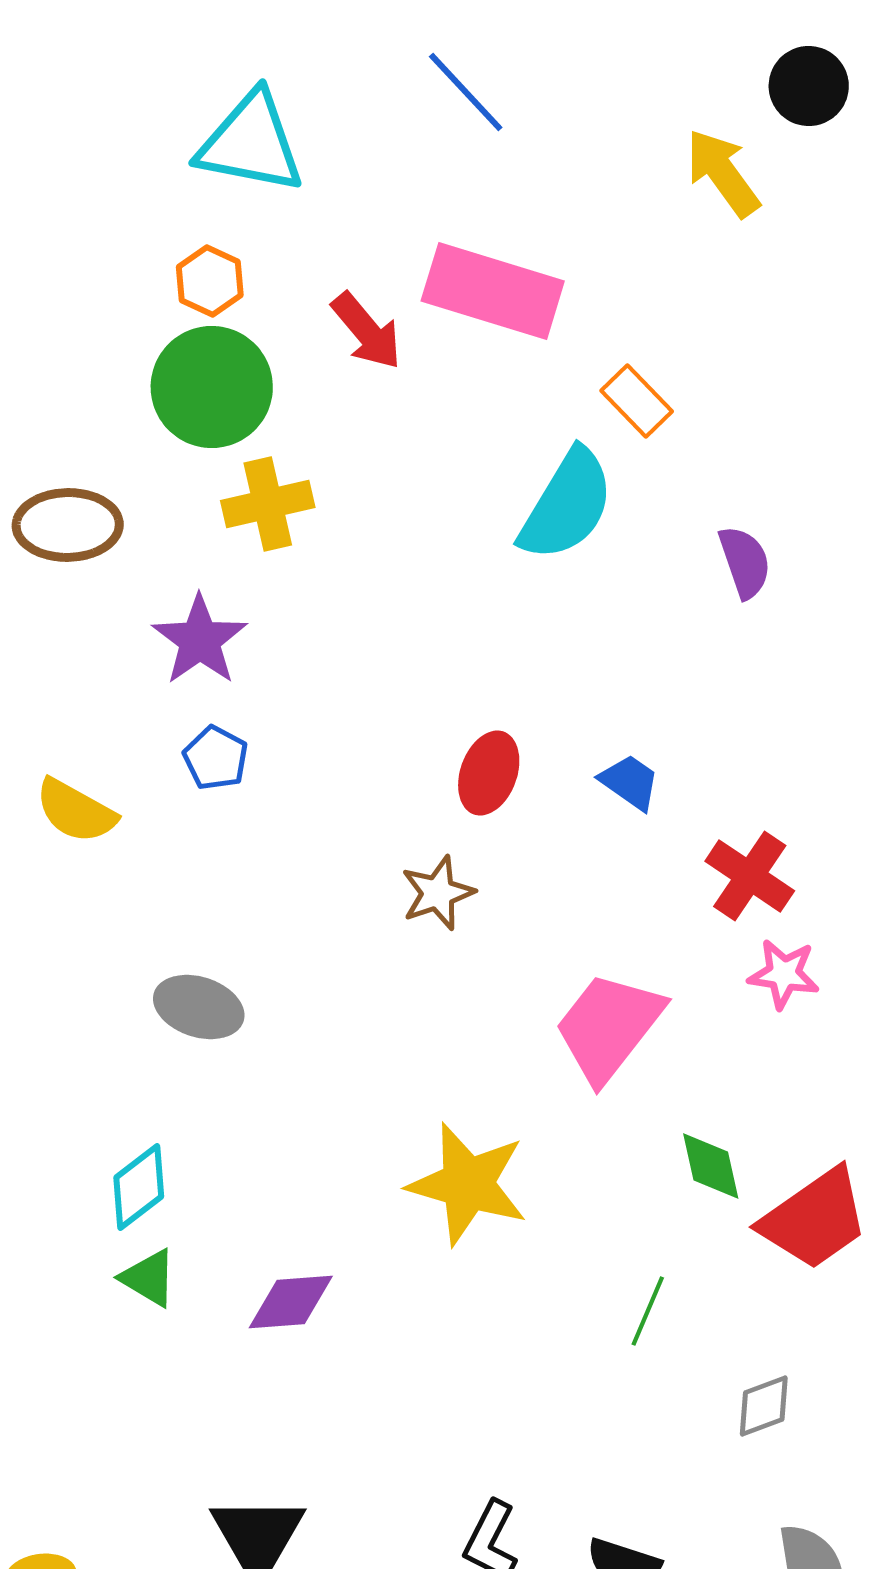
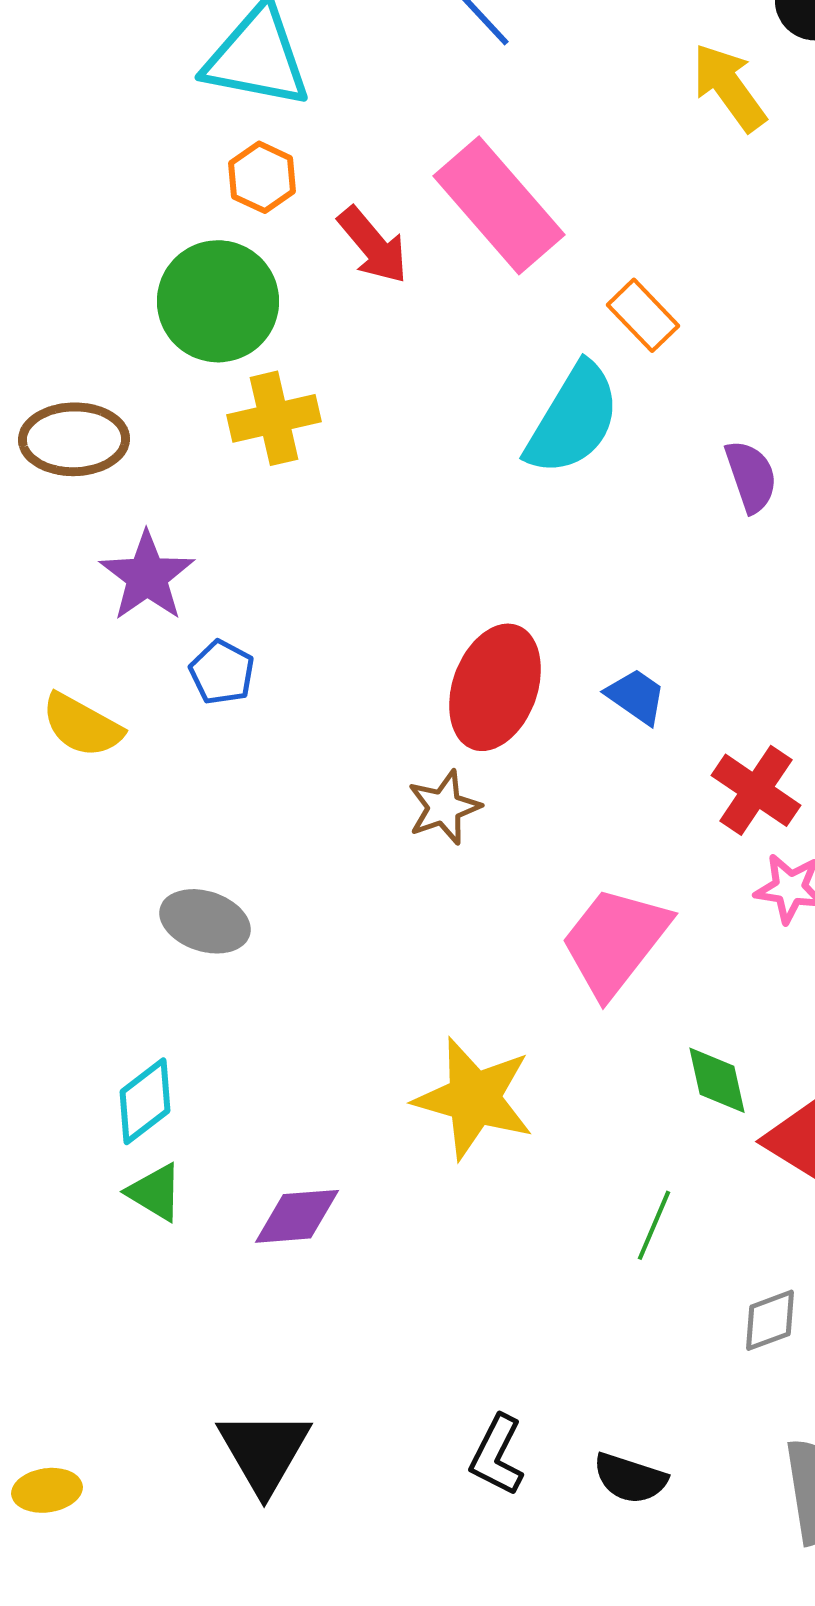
orange hexagon: (210, 281) -> (262, 177), moved
pink rectangle: (493, 291) -> (499, 205), turned 32
purple star: (200, 640) -> (147, 576), moved
red ellipse: (489, 773) -> (495, 687), size x1.5

